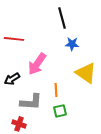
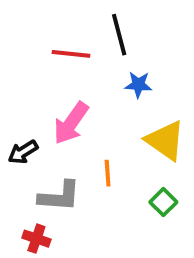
red line: (14, 39) -> (71, 54), moved
green square: (60, 111) -> (163, 202), moved, turned -32

